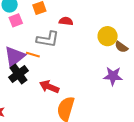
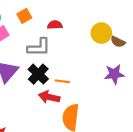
orange line: (33, 55) -> (62, 81), moved
black cross: (18, 74) -> (38, 74), moved

